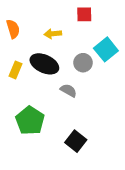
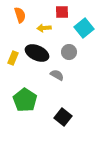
red square: (84, 14) -> (62, 12), moved
orange semicircle: (13, 29) -> (20, 15), moved
cyan square: (106, 49) -> (84, 28), moved

